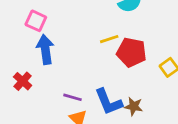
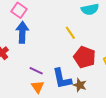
yellow line: (109, 39) -> (70, 33), turned 64
red pentagon: (131, 52) -> (85, 57), moved

